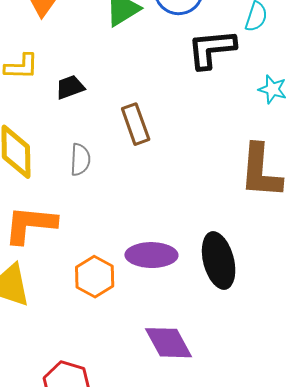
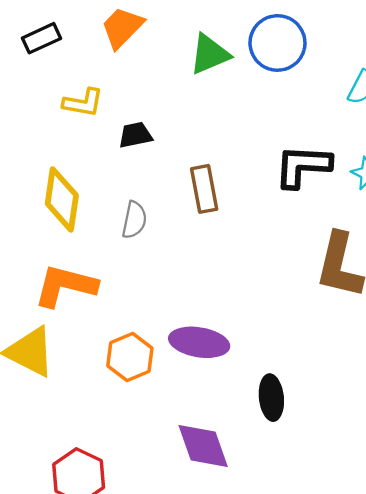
black L-shape: (212, 49) -> (303, 166), moved
black ellipse: (219, 261) -> (271, 398), moved, size x0.7

